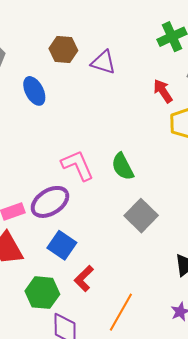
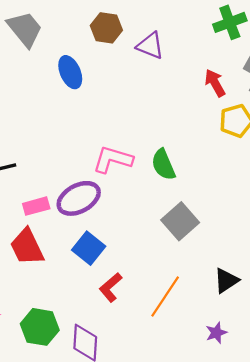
pink L-shape: (78, 165) -> (113, 159), turned -54
green hexagon: (42, 293) -> (40, 327), moved
orange line: (121, 312) -> (165, 297), moved

